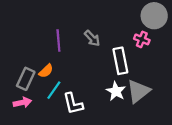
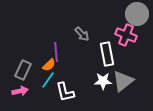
pink cross: (142, 39) -> (126, 35), size x1.5
purple line: (58, 41) -> (56, 52), moved
orange semicircle: (46, 71) -> (49, 65), moved
white star: (116, 91) -> (103, 81), turned -30

